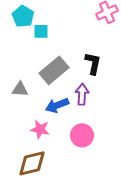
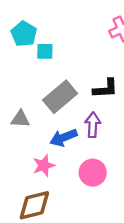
black L-shape: (93, 63) -> (106, 89), turned 75
pink star: (40, 129) -> (44, 166), turned -30

